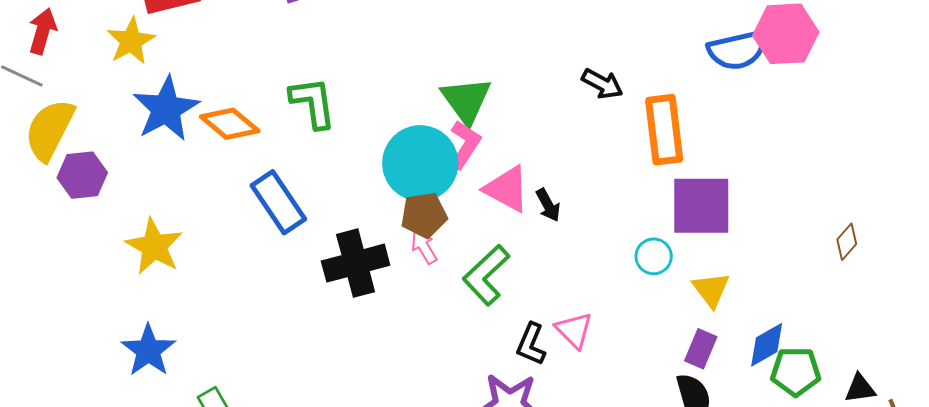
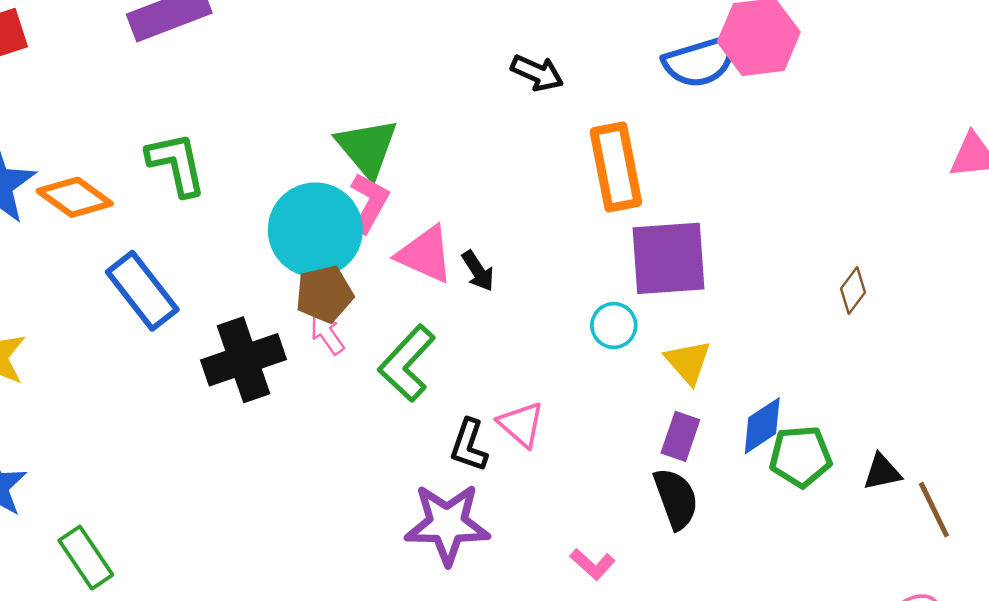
black arrow: (602, 84) -> (537, 73), moved

